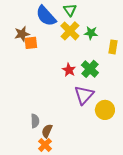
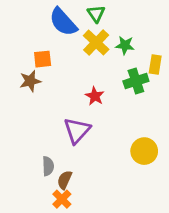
brown star: (22, 34) -> (30, 81), moved
green cross: (90, 69) -> (136, 81), moved, turned 30
purple triangle: (84, 95) -> (77, 130), moved

